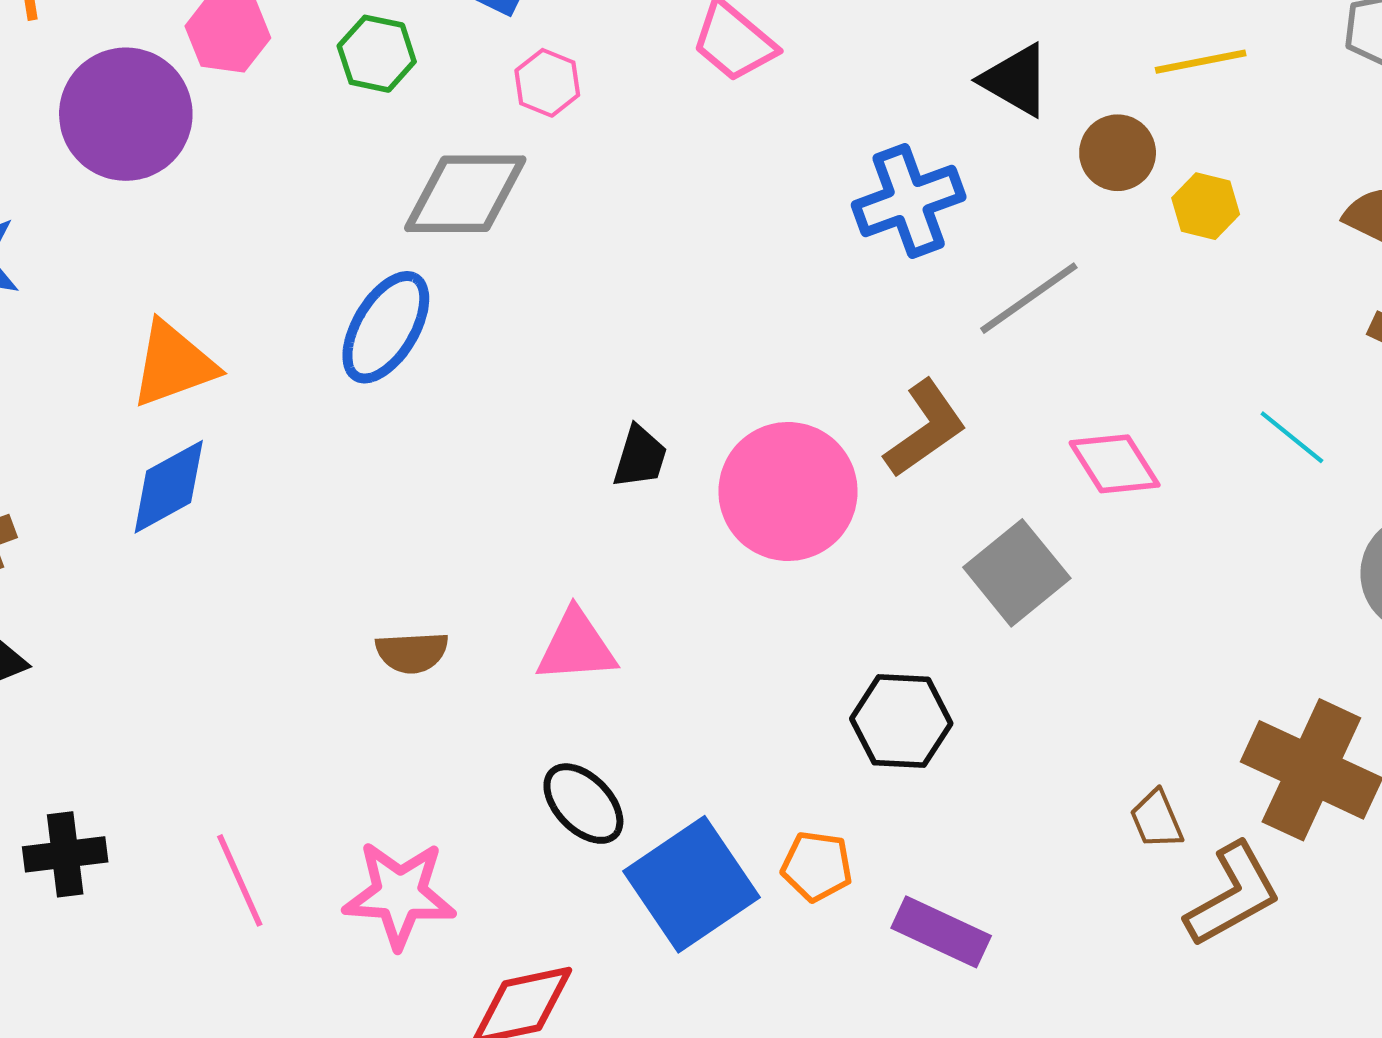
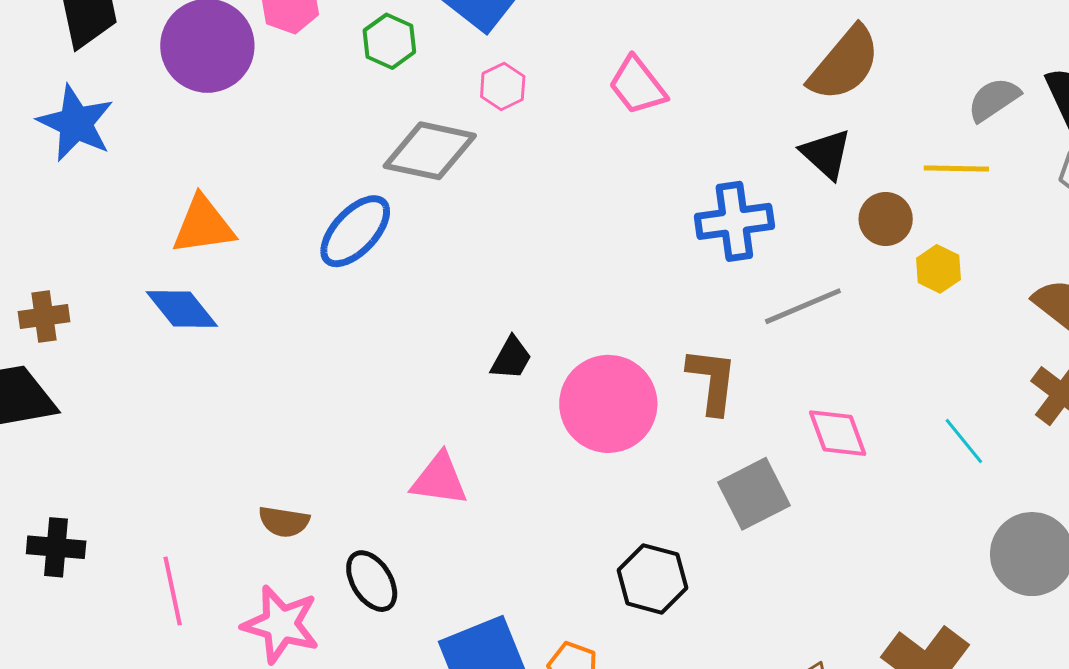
brown L-shape: (925, 429) -> (712, 381), turned -60
blue diamond: (169, 487) -> (182, 309), turned 68
brown semicircle: (412, 652) -> (284, 522), moved
black ellipse: (583, 804) -> (372, 581), moved

